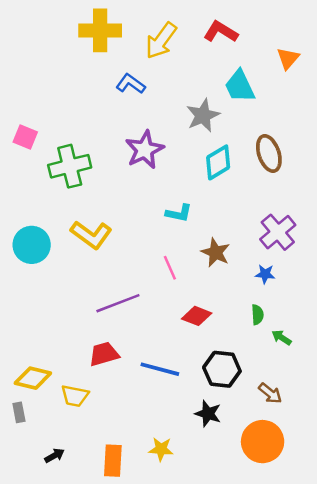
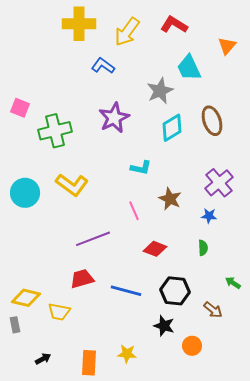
green arrow: (282, 338) -> (233, 283), moved
orange circle: (263, 442) -> (192, 346), moved, size x0.6

